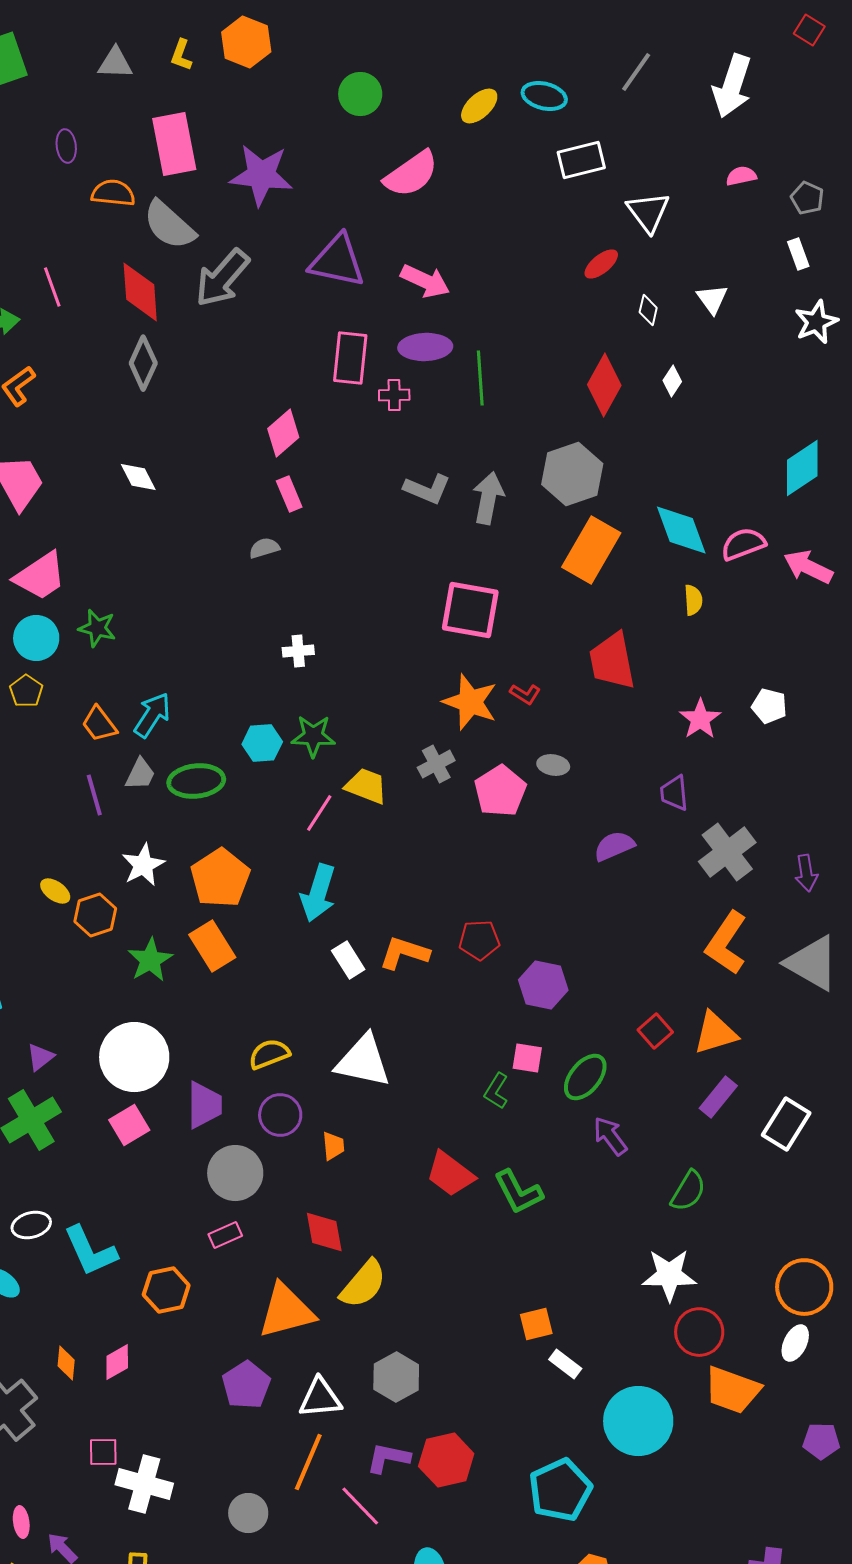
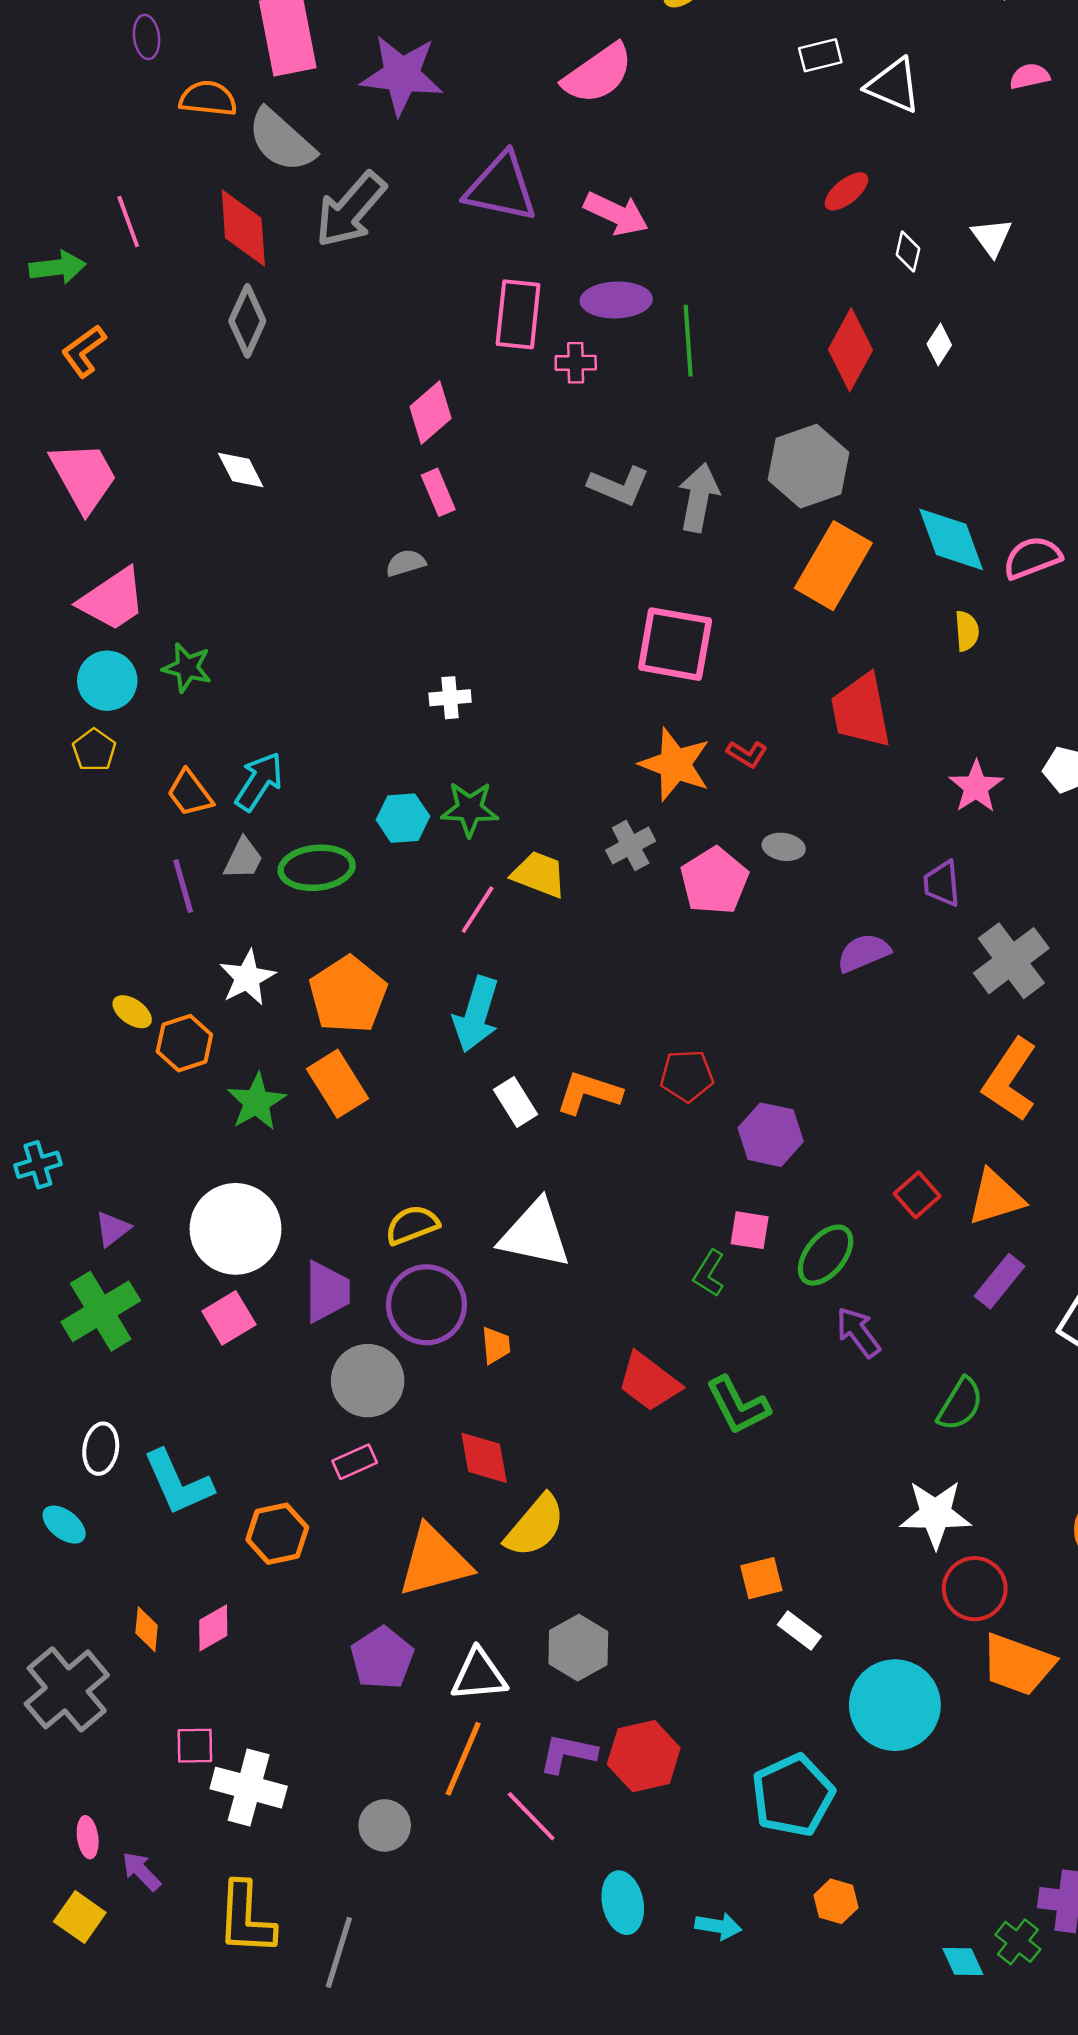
white rectangle: (581, 160) -> (820, 55), size x0.7
white triangle: (648, 212) -> (894, 85), moved, turned -30
purple circle: (280, 1115) -> (426, 1305), size x1.4
white ellipse: (31, 1225) -> (101, 1449), turned -66

